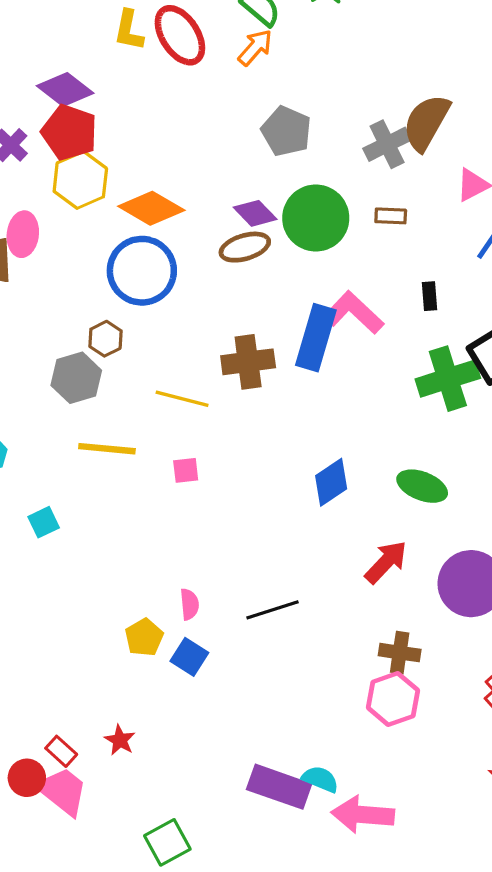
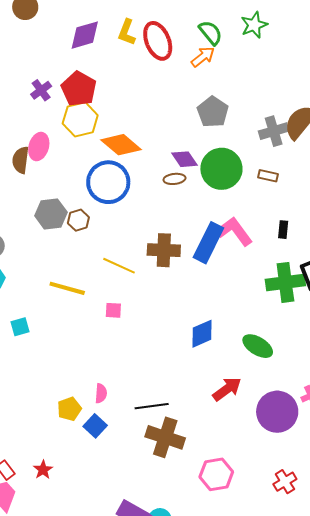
purple diamond: (65, 89) -> (85, 35), moved, turned -64
brown ellipse: (245, 247) -> (174, 179), size x0.7
gray hexagon: (76, 378) -> (51, 214), moved
brown cross: (400, 653) -> (165, 437), moved, size x1.5

